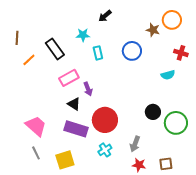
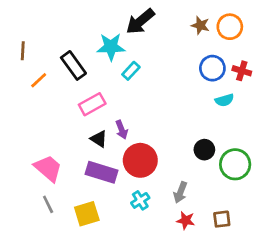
black arrow: (105, 16) -> (140, 21), size x1.6
brown star: (153, 30) -> (200, 25), moved
cyan star: (83, 35) -> (111, 47), size x1.5
blue circle: (132, 51) -> (212, 68), moved
cyan rectangle: (98, 53) -> (131, 71), turned 56
purple arrow: (88, 89) -> (122, 130), moved

